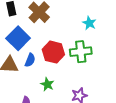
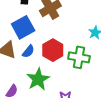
green star: (47, 84) -> (38, 79), size x1.6

